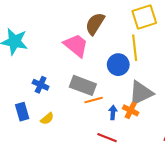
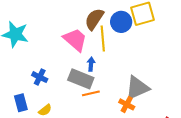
yellow line: (135, 48) -> (103, 38), moved
blue circle: (118, 65) -> (121, 22), moved
blue arrow: (113, 113) -> (91, 64), moved

